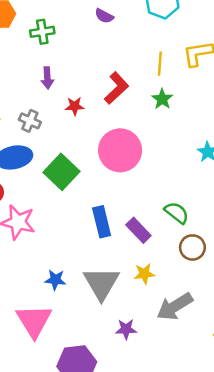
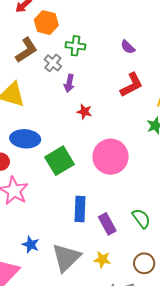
red L-shape: (116, 88) -> (132, 85), moved
gray cross: (30, 121) -> (53, 63), moved
brown circle: (192, 247) -> (144, 263), moved

